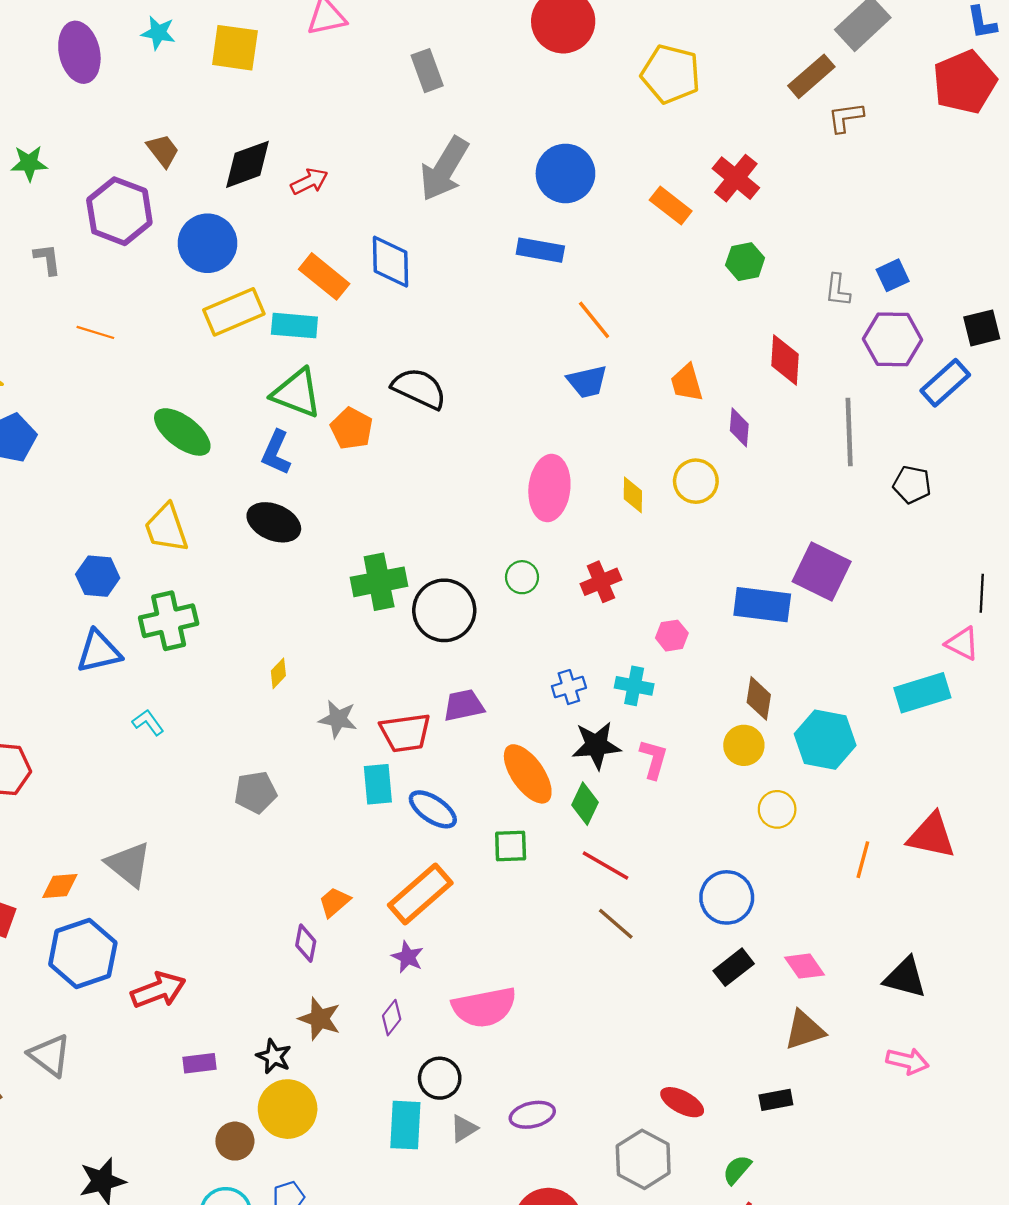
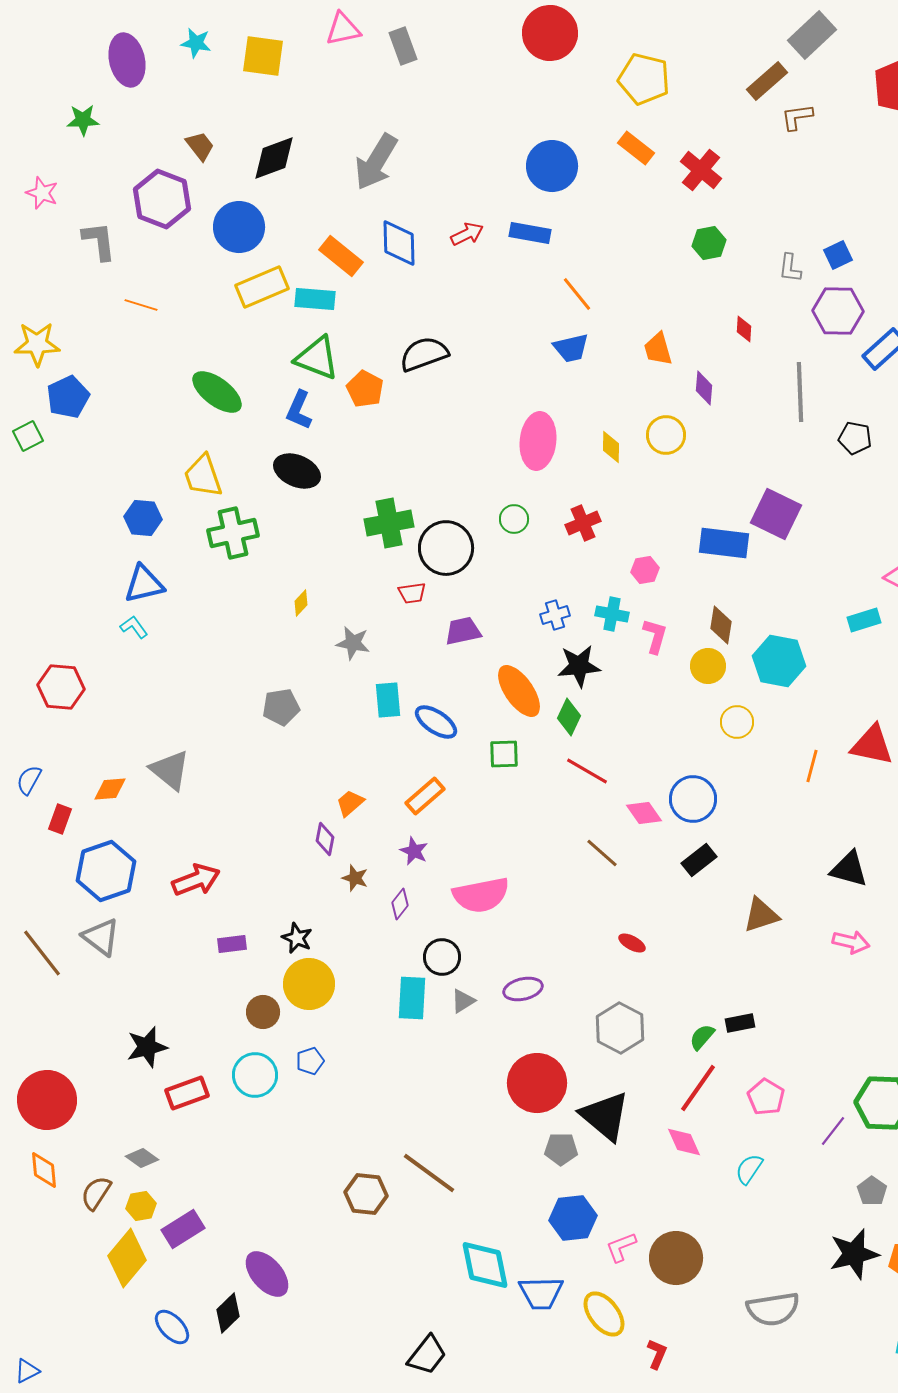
gray rectangle: (427, 71) -> (403, 46), moved
green star: (29, 163) -> (83, 120), moved
gray arrow: (444, 169) -> (376, 162), moved
red arrow: (309, 181) -> (467, 234), moved
orange rectangle: (671, 206) -> (636, 148), moved
gray L-shape: (47, 259) -> (99, 241), size x1.4
red diamond: (785, 360) -> (744, 329), size x0.6
black semicircle: (419, 389) -> (424, 354), turned -45
green cross: (169, 621) -> (233, 533), moved
cyan rectangle: (922, 693) -> (864, 620), size x0.7
cyan L-shape: (148, 722) -> (134, 627), moved
red trapezoid: (405, 733) -> (412, 593), moved, size x0.6
pink L-shape: (654, 759) -> (655, 636), moved
orange rectangle: (420, 894) -> (425, 796), size x0.7
brown line: (616, 924) -> (602, 853), moved
blue hexagon: (83, 953) -> (106, 871), moved
pink diamond: (805, 966) -> (644, 813), moved
brown star: (320, 1019) -> (355, 878), moved, size x0.7
black rectangle: (776, 1100) -> (740, 1023), moved
red ellipse: (682, 1102) -> (632, 943), moved, size x0.7

